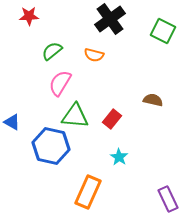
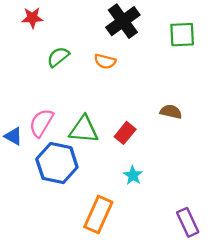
green square: (163, 31) -> (182, 35), turned -30
pink semicircle: (60, 83) -> (41, 123), moved

